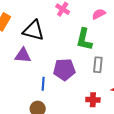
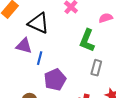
purple pentagon: (64, 70) -> (55, 80), moved, turned -30
blue line: (43, 84) -> (40, 58), moved

